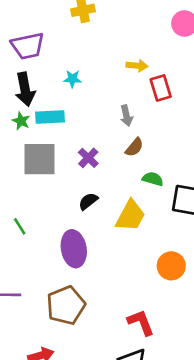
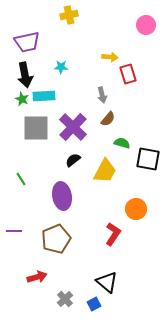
purple cross: (88, 158) -> (73, 127), size x1.8
red L-shape: (141, 322) -> (113, 234), moved, turned 55

